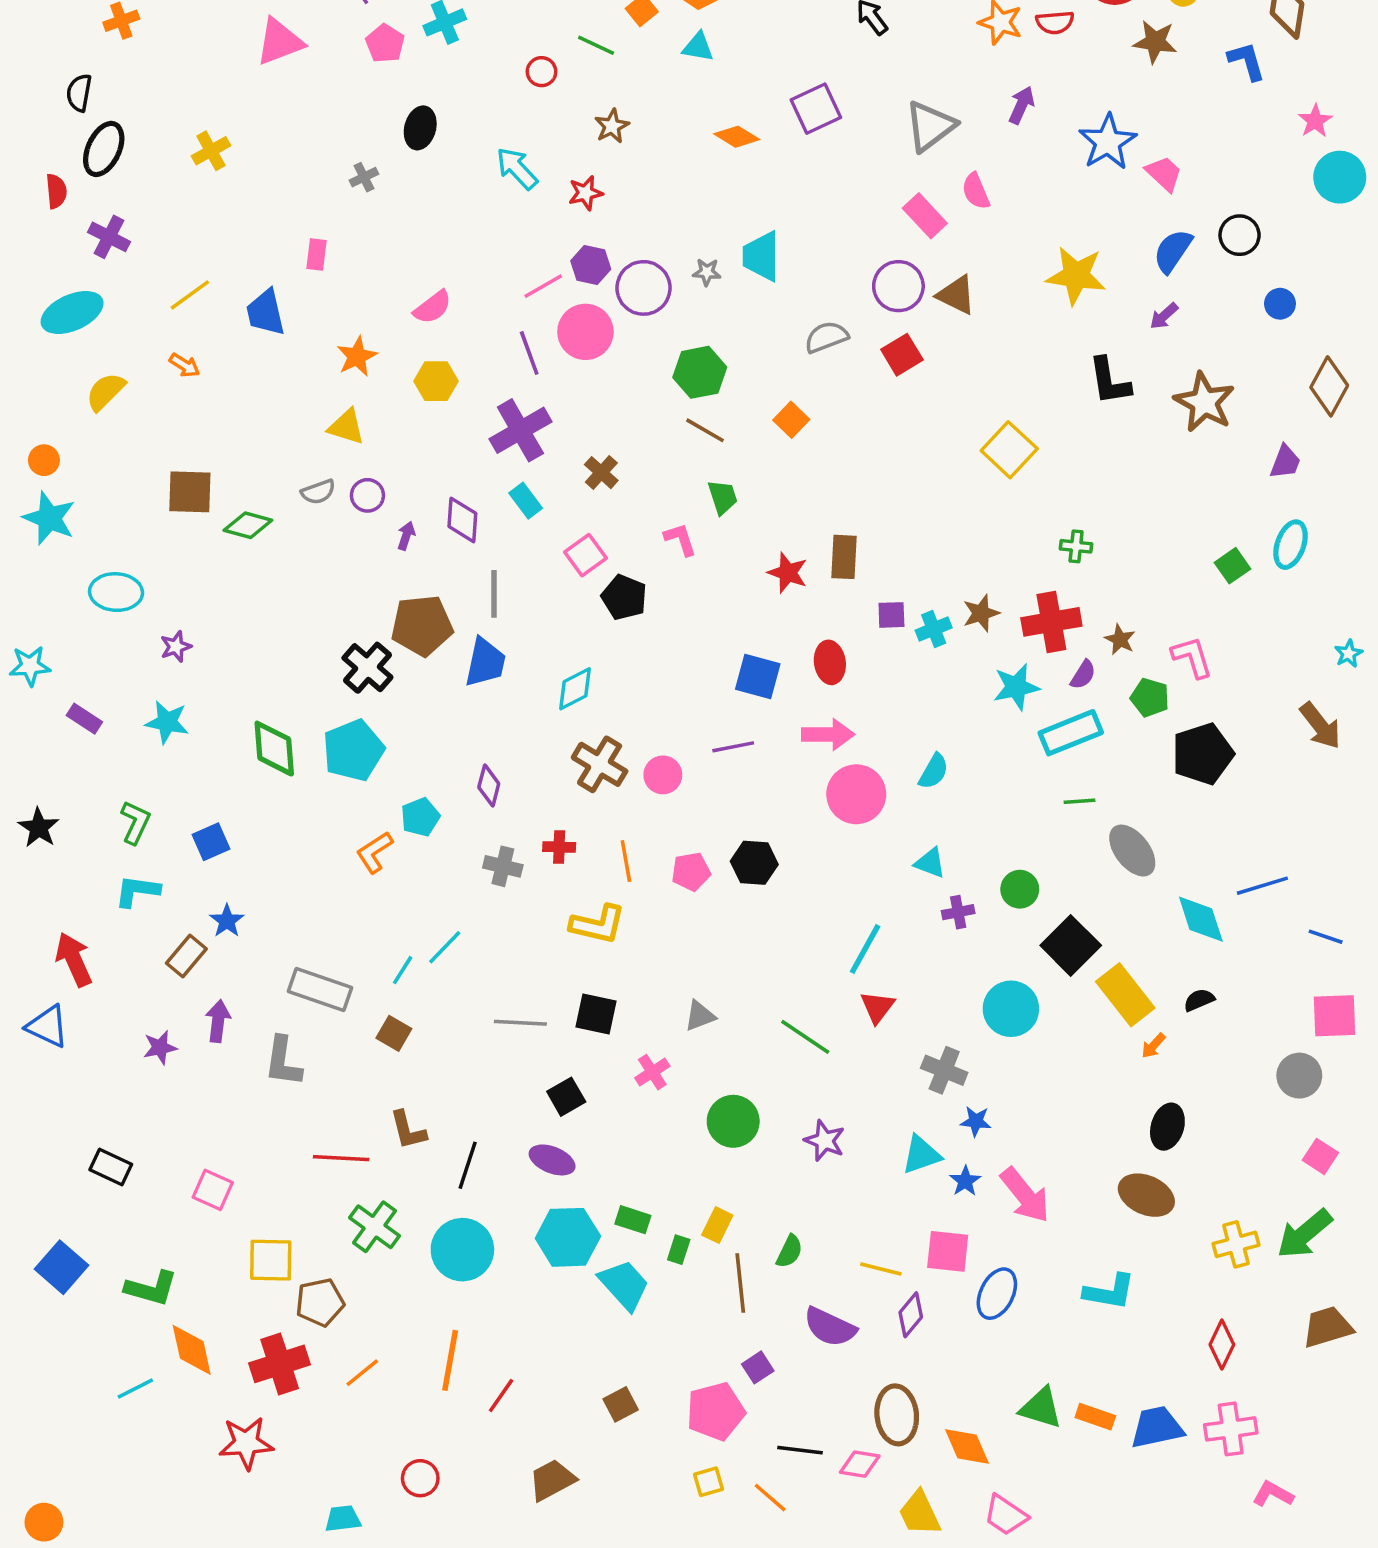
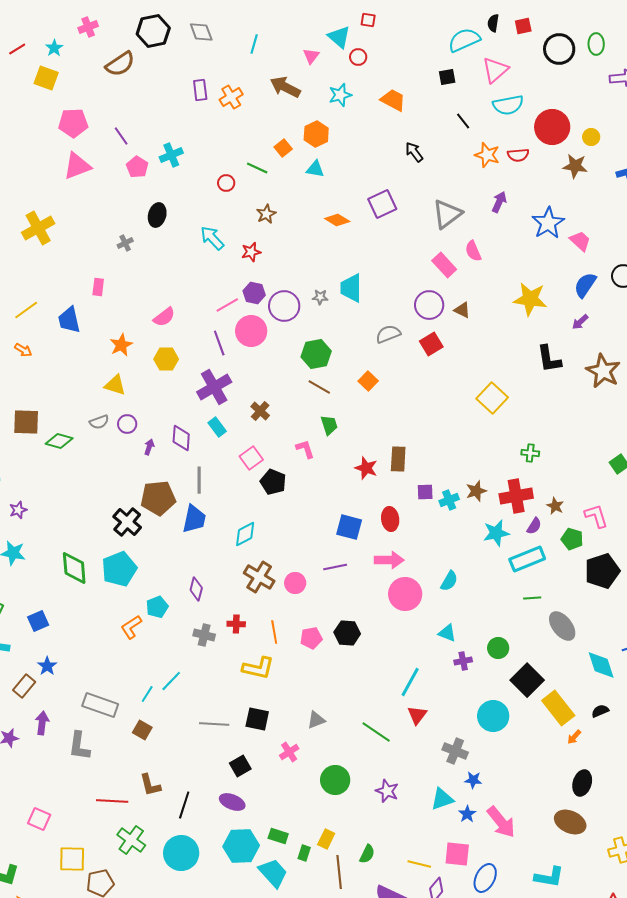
yellow cross: (211, 151) -> (38, 228), size x1.5
brown triangle: (956, 295) -> (462, 310), size x0.7

